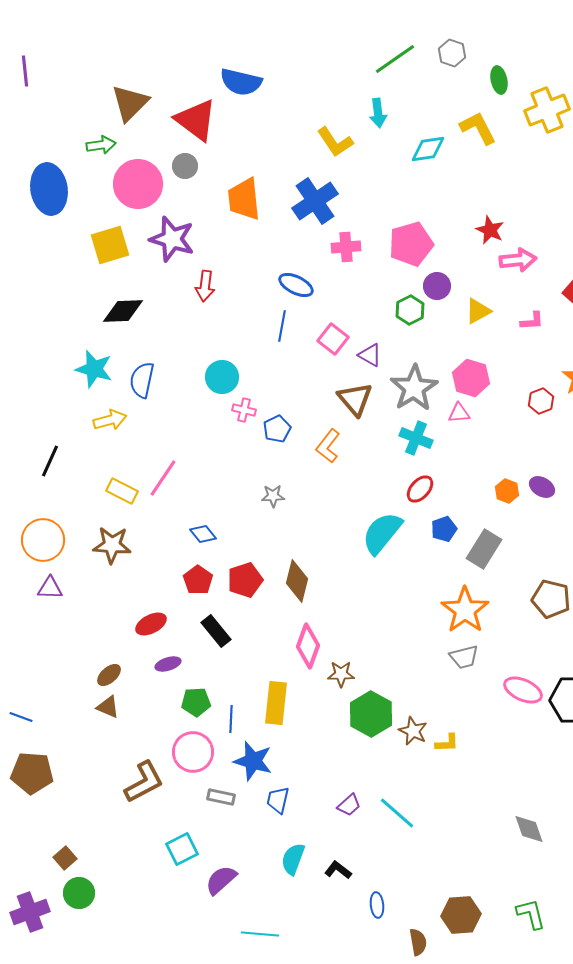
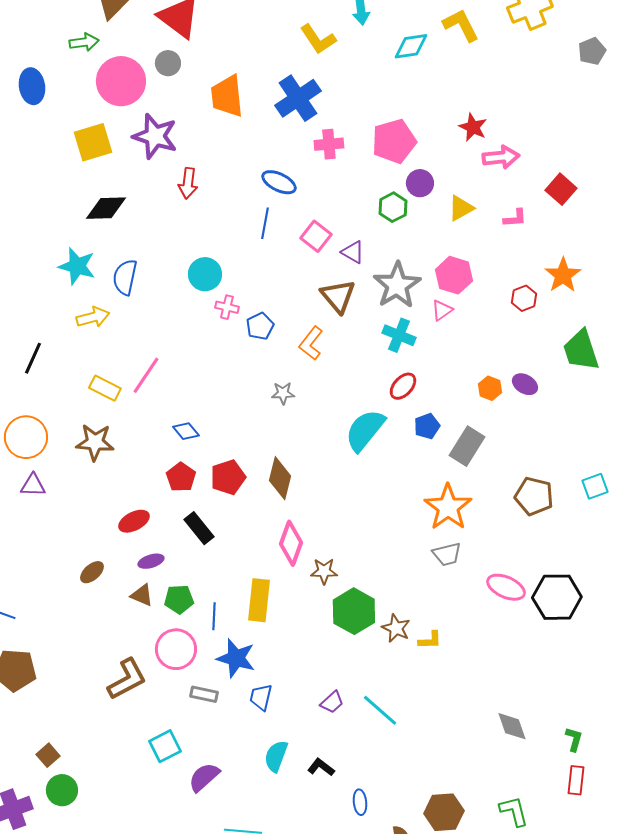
blue ellipse: (49, 189) -> (32, 86), size x0.7
pink triangle: (459, 413) -> (442, 310), turned -30
gray star: (273, 496) -> (283, 393), moved
brown triangle: (108, 707) -> (142, 595), moved

